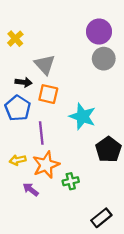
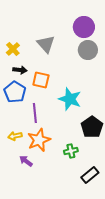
yellow cross: (15, 39) -> (13, 49), moved
gray triangle: (45, 65) -> (46, 44), moved
green cross: (71, 181) -> (71, 151), moved
black rectangle: (101, 218) -> (90, 175), moved

